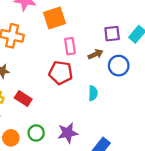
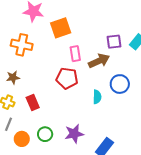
brown arrow: (96, 54) -> (99, 61), size x1.5
blue circle: (119, 66) -> (120, 84), moved
red rectangle: (23, 98) -> (33, 102), turned 35

